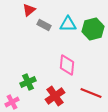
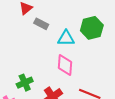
cyan triangle: (68, 24) -> (66, 38), moved

